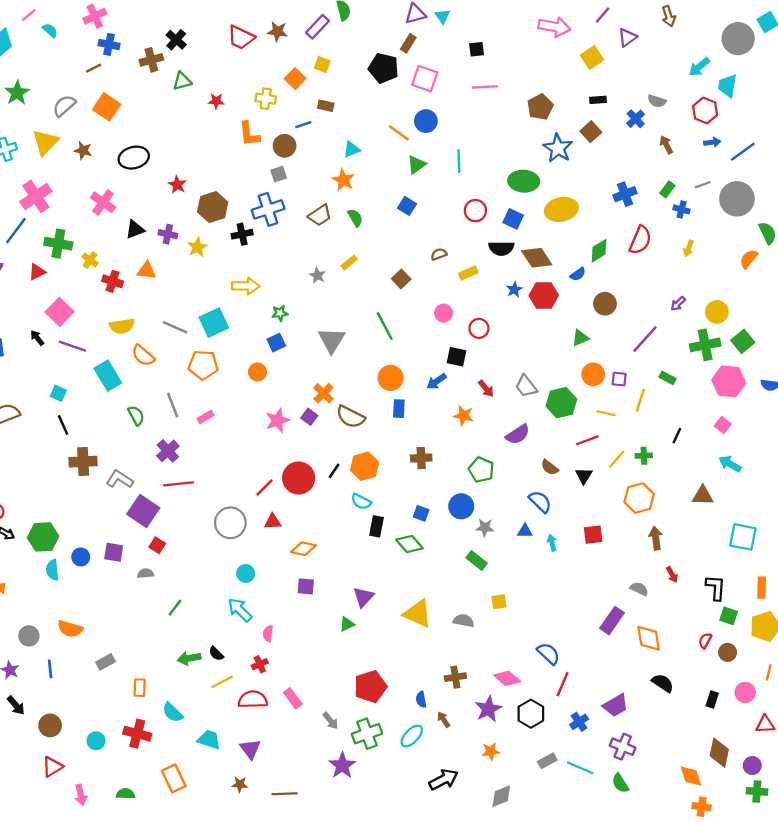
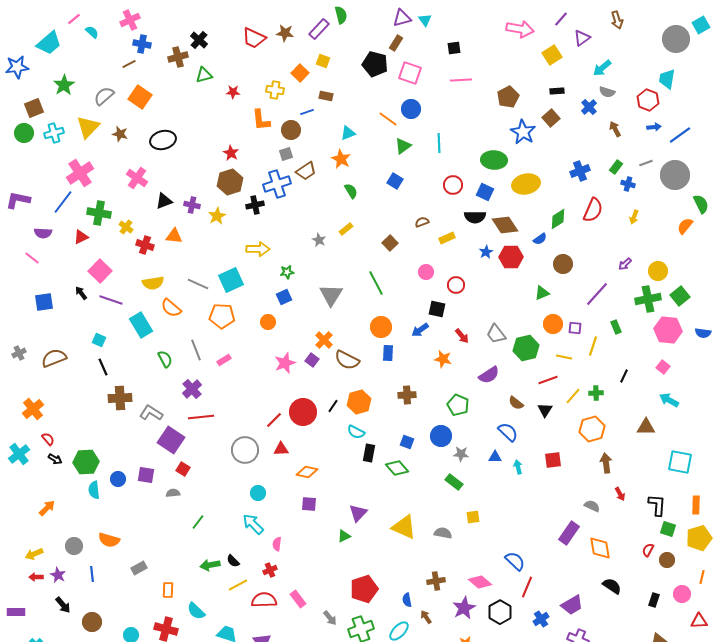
cyan arrow: (699, 67) -> (602, 68), moved
red star: (177, 185) -> (231, 153), moved
brown trapezoid: (320, 215) -> (306, 171), moved
green rectangle: (667, 378) -> (616, 327), turned 40

